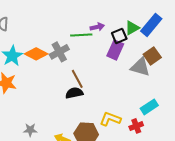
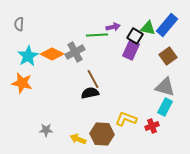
green triangle: (132, 28) -> (148, 28), turned 42
black square: (119, 36) -> (135, 36), turned -35
gray triangle: (140, 67) -> (165, 87), moved
cyan rectangle: (149, 107) -> (165, 107), turned -30

